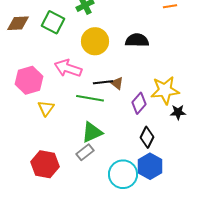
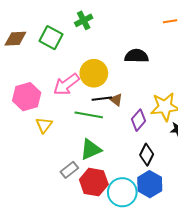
yellow circle: (95, 41) -> (94, 73), moved
pink arrow: (68, 68) -> (66, 84), turned -56
gray rectangle: (85, 152) -> (69, 170), moved
red hexagon: (45, 164) -> (94, 182), moved

